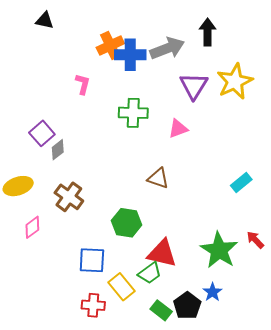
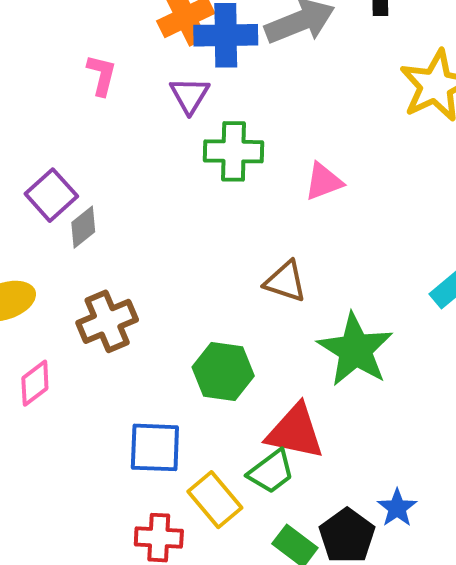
pink L-shape: (83, 84) -> (102, 75), moved
purple triangle: (194, 86) -> (190, 95), moved, size x0.7
brown cross: (69, 197) -> (107, 321), turned 32
green star: (219, 250) -> (355, 350), moved

